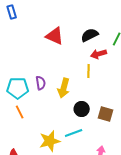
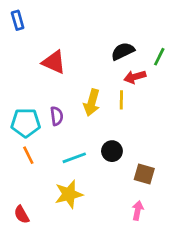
red triangle: (55, 36) -> (54, 62), moved
yellow arrow: (64, 88) -> (92, 103), moved
brown square: (106, 114) -> (144, 174), moved
cyan line: (74, 133) -> (74, 158), moved

